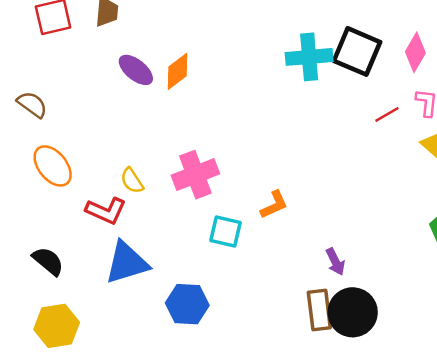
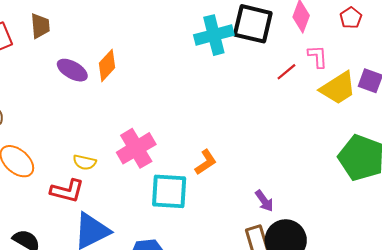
yellow semicircle: (132, 181) -> (85, 162), turned -35
cyan square: (226, 232) -> (169, 191), size x1.4

